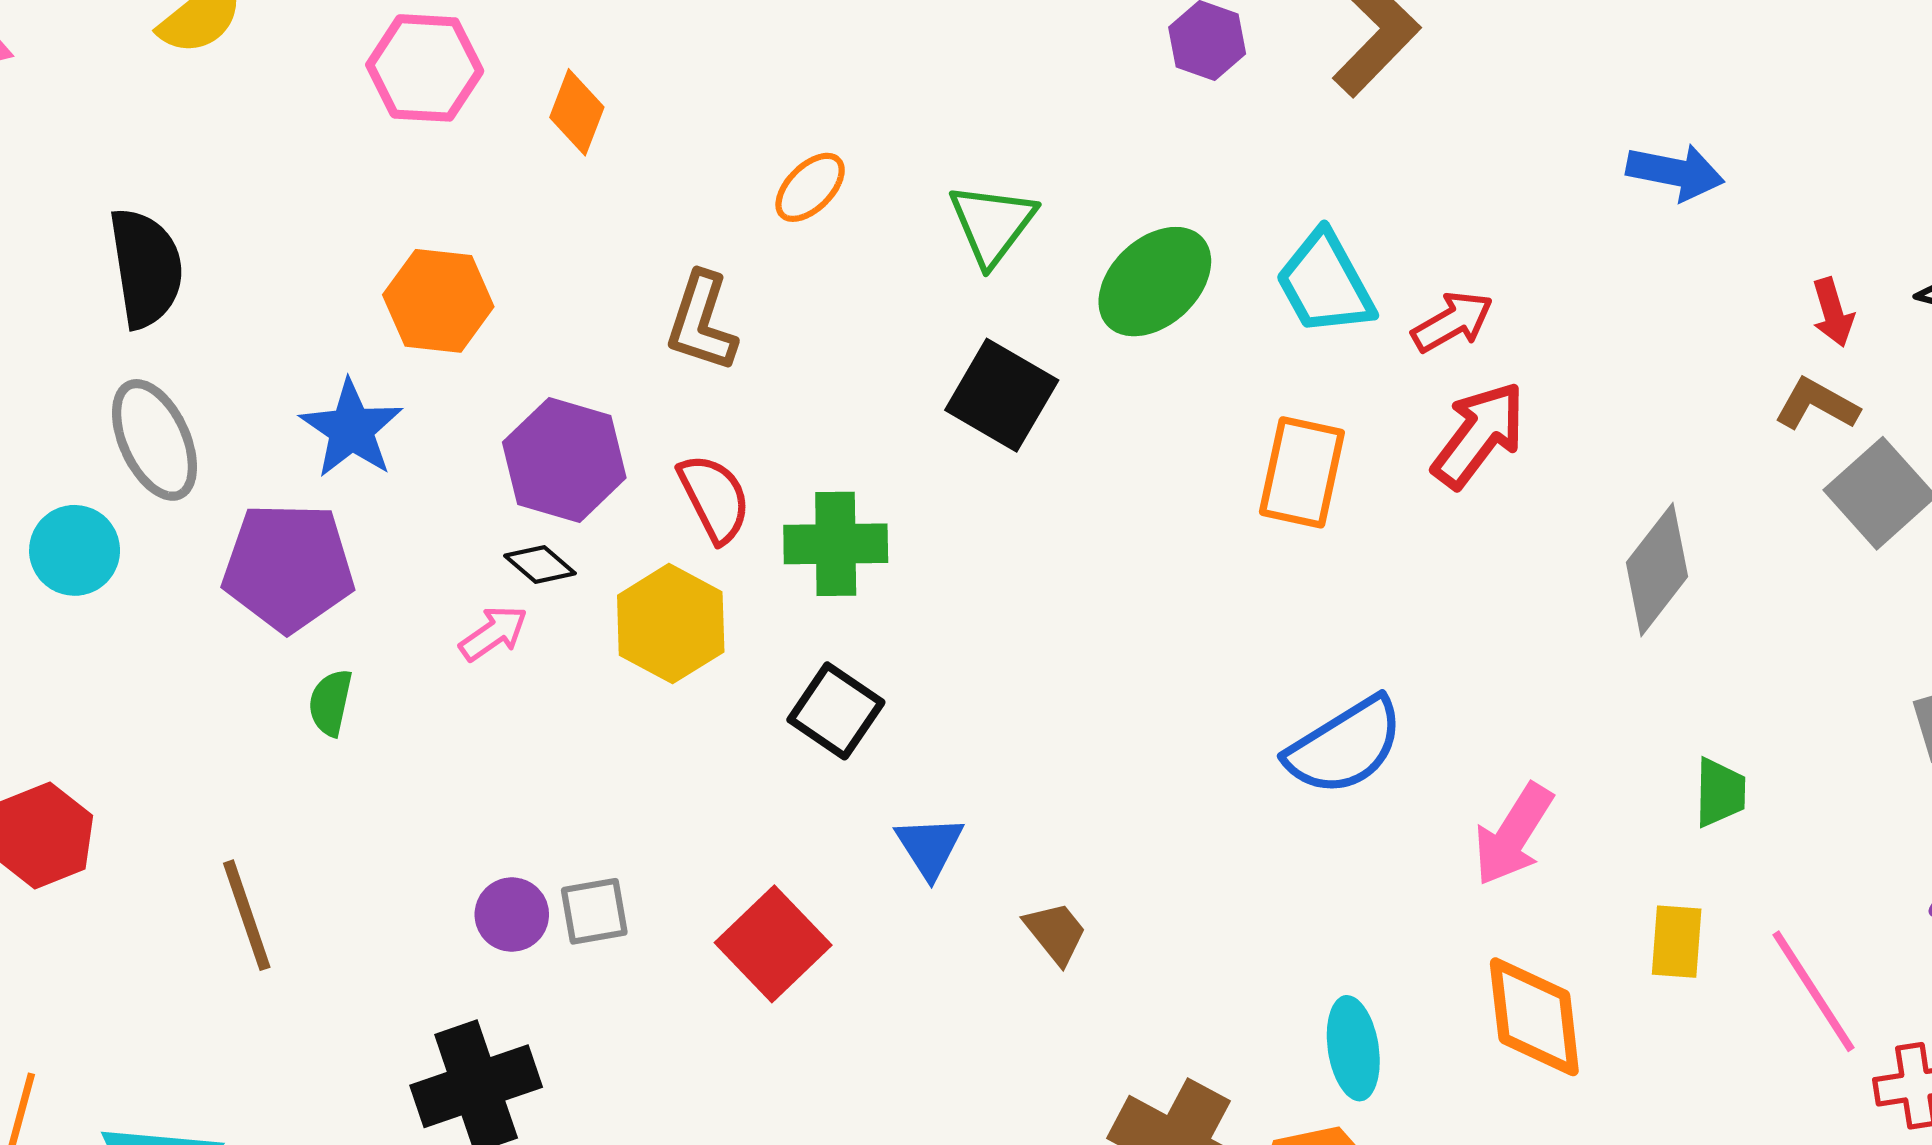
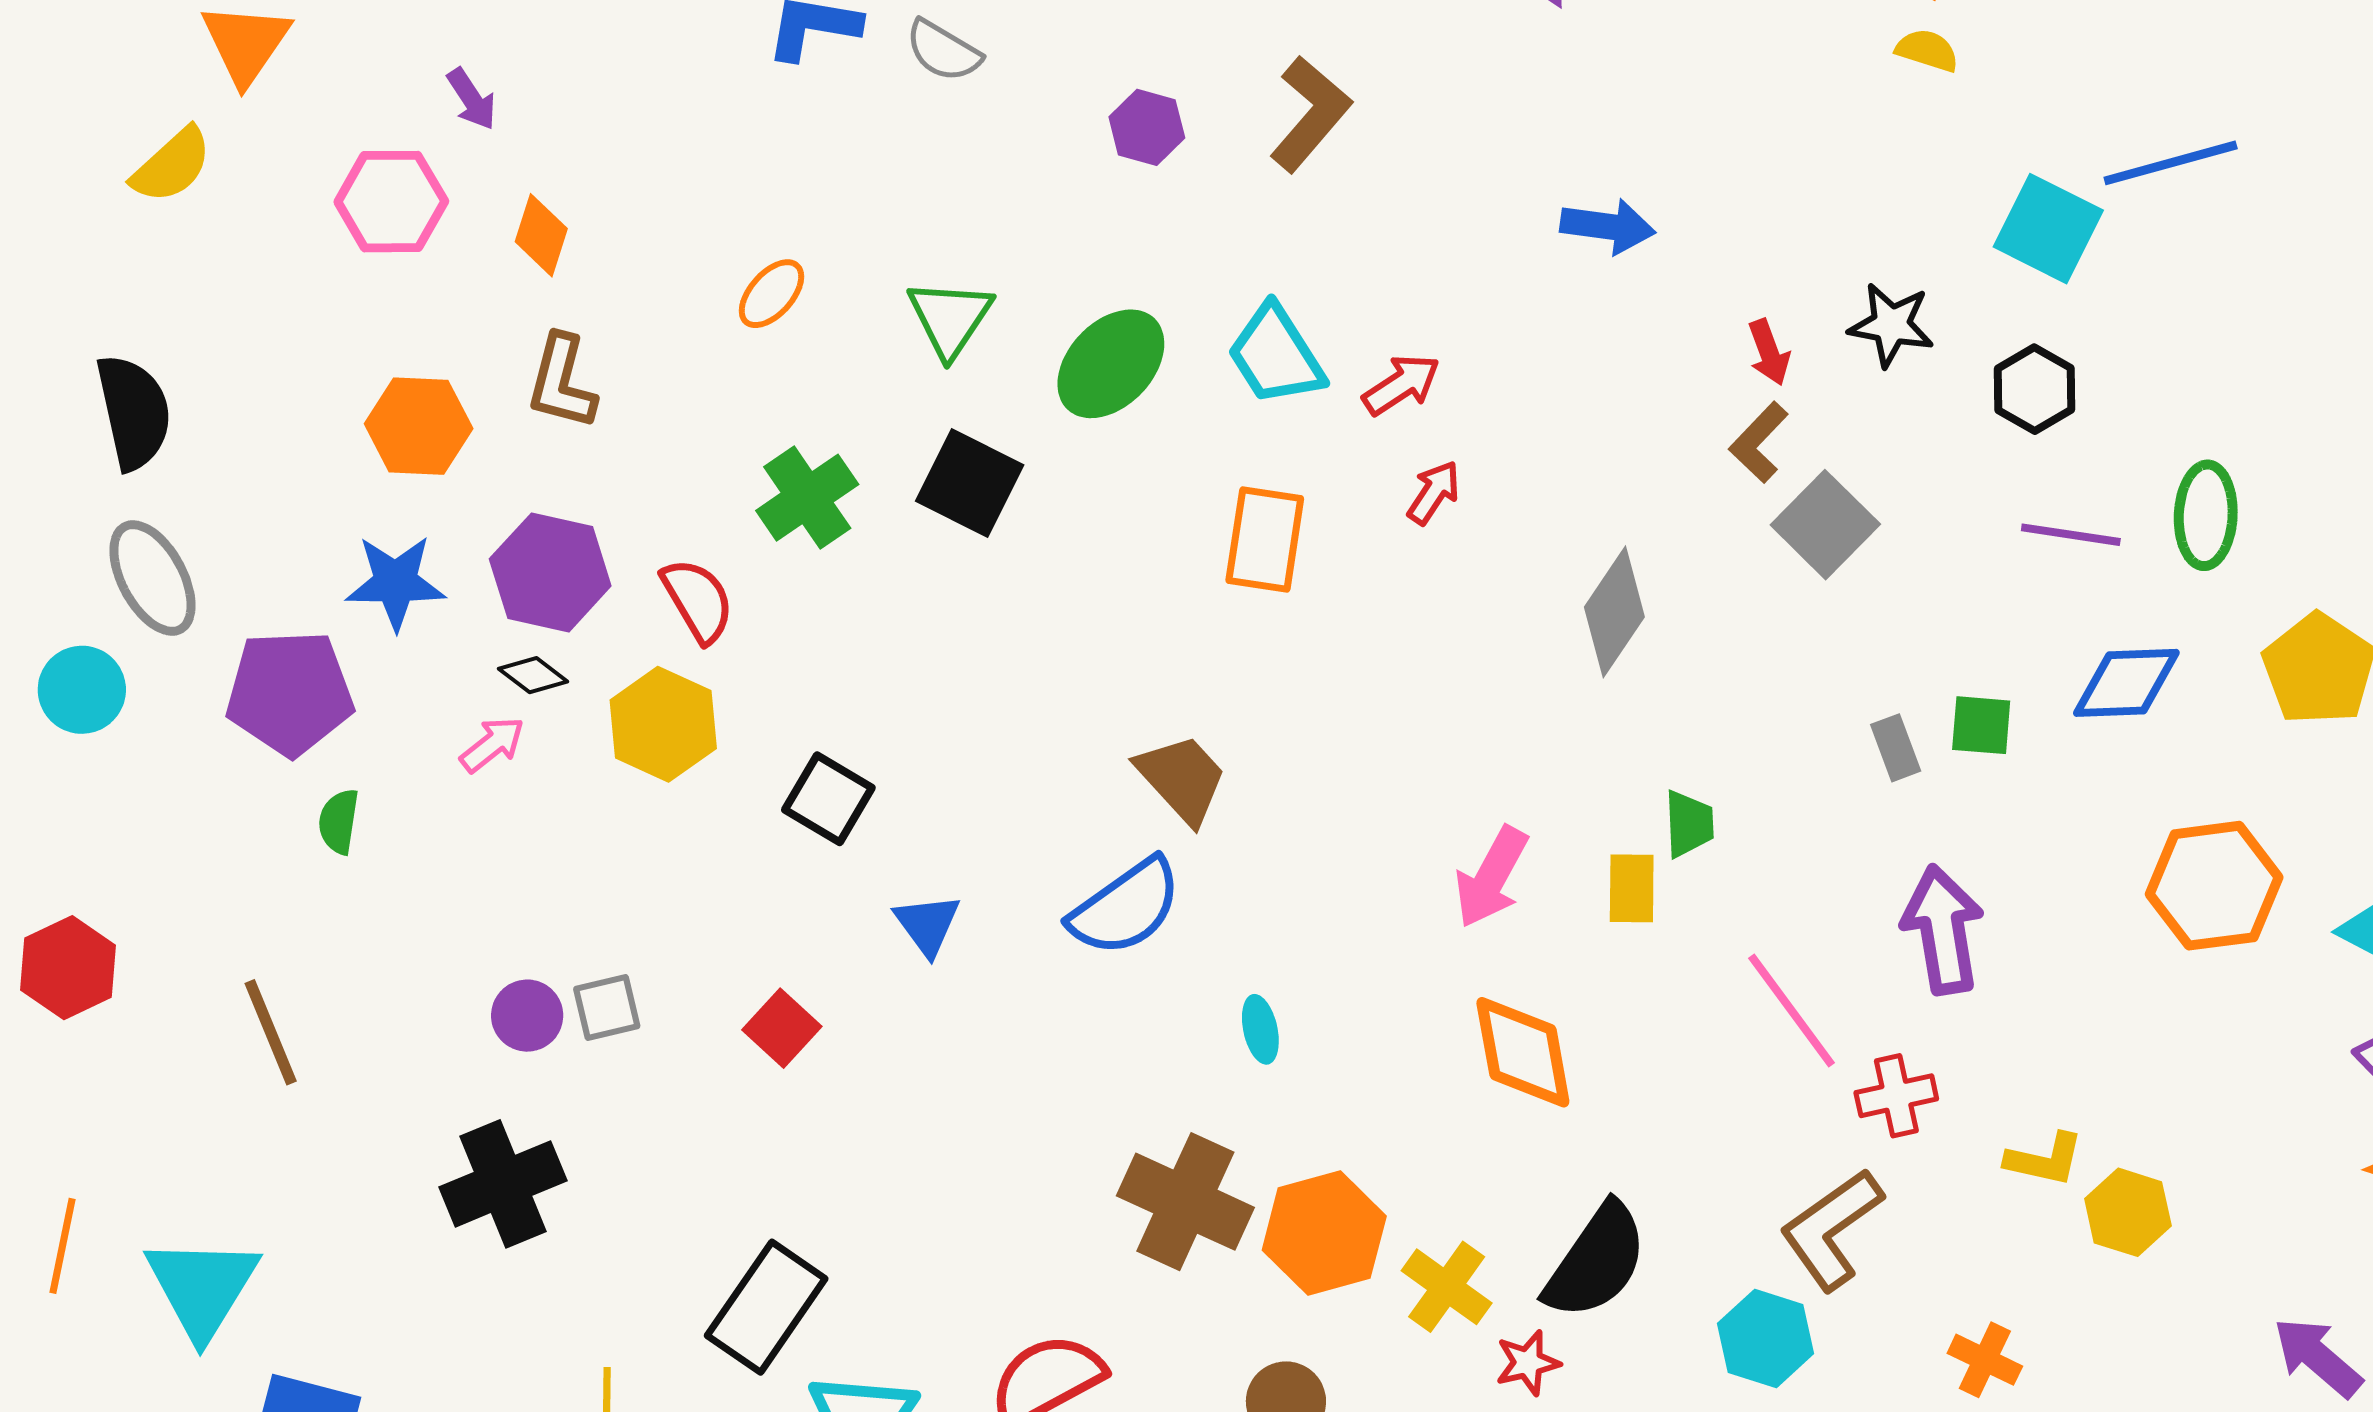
brown L-shape: (702, 322) -> (562, 382), moved
brown L-shape: (1817, 404) -> (1759, 442), turned -72
blue star: (351, 429) -> (396, 582), moved, turned -30
red arrow: (1479, 435) -> (1434, 492), size x0.6
green cross: (836, 544) -> (807, 498), moved, turned -30
blue semicircle: (1345, 746) -> (1126, 907), moved
brown trapezoid: (1056, 933) -> (1182, 779), moved, size x1.5
yellow rectangle: (1677, 942) -> (1632, 888), moved
red square: (773, 944) -> (782, 1028), size x0.7
cyan ellipse: (1353, 1048) -> (1260, 1029), moved, size x0.7

